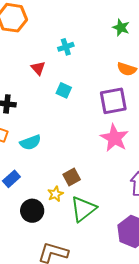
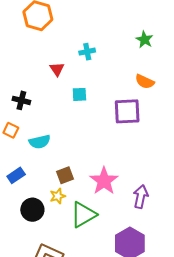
cyan square: (64, 90) -> (79, 94), turned -35
pink star: (114, 138) -> (104, 181), moved
brown square: (72, 177) -> (65, 175), moved

